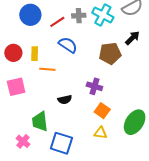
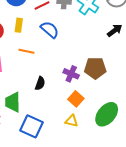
brown pentagon: (110, 53) -> (95, 68), moved
yellow rectangle: (35, 54) -> (19, 25), moved
black semicircle: (65, 100) -> (40, 83), turned -64

